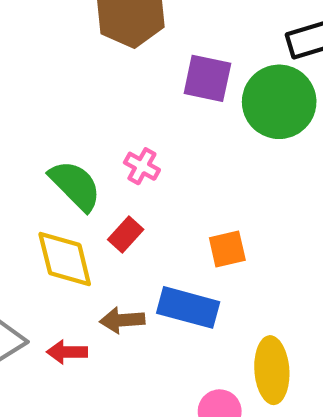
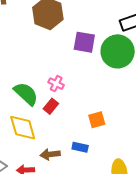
red rectangle: (126, 235) -> (51, 106), moved
blue rectangle: (188, 307) -> (80, 147), size x0.6

